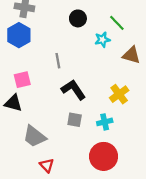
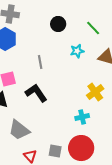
cyan star: (102, 40) -> (77, 51), moved
black L-shape: (73, 90) -> (36, 93), moved
gray square: (75, 120) -> (55, 151), moved

